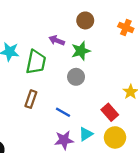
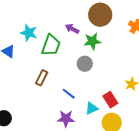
brown circle: (85, 20) -> (100, 15), size x1.5
cyan triangle: (86, 134) -> (92, 108), moved

